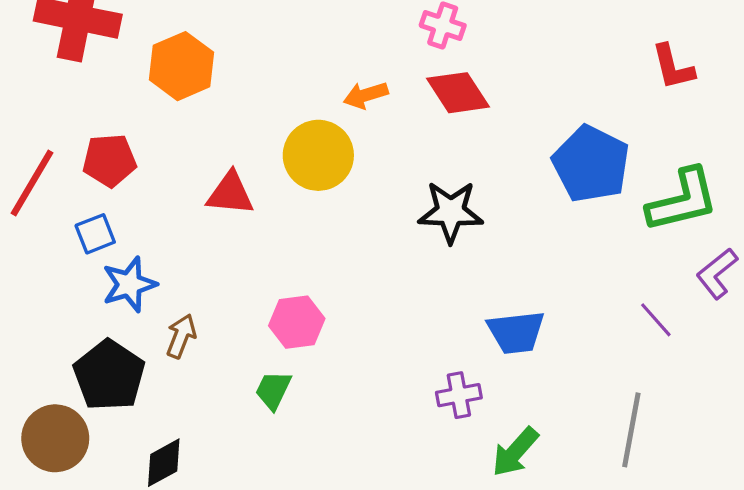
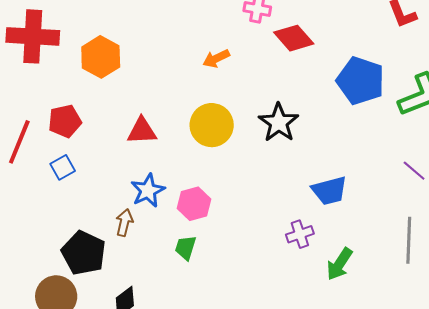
red diamond: (458, 93) -> (294, 38), moved
yellow circle: (318, 155) -> (212, 125), moved
black star: (451, 212) -> (279, 123), turned -30
blue star: (129, 284) -> (148, 191), moved

